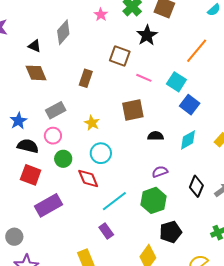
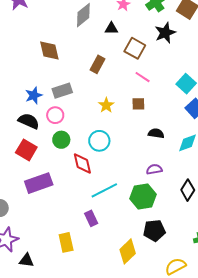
black triangle: (34, 46) -> (111, 28), moved, turned -32
pink line: (144, 78) -> (143, 77), moved
brown square: (133, 110) -> (138, 104), size x0.6
blue star: (18, 121) -> (34, 95), moved
yellow star: (92, 123) -> (106, 105), moved

